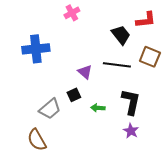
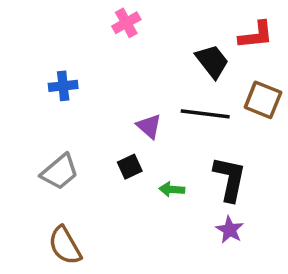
blue cross: (36, 49) -> (63, 86), size x0.6
gray trapezoid: (50, 109) -> (60, 172), moved

